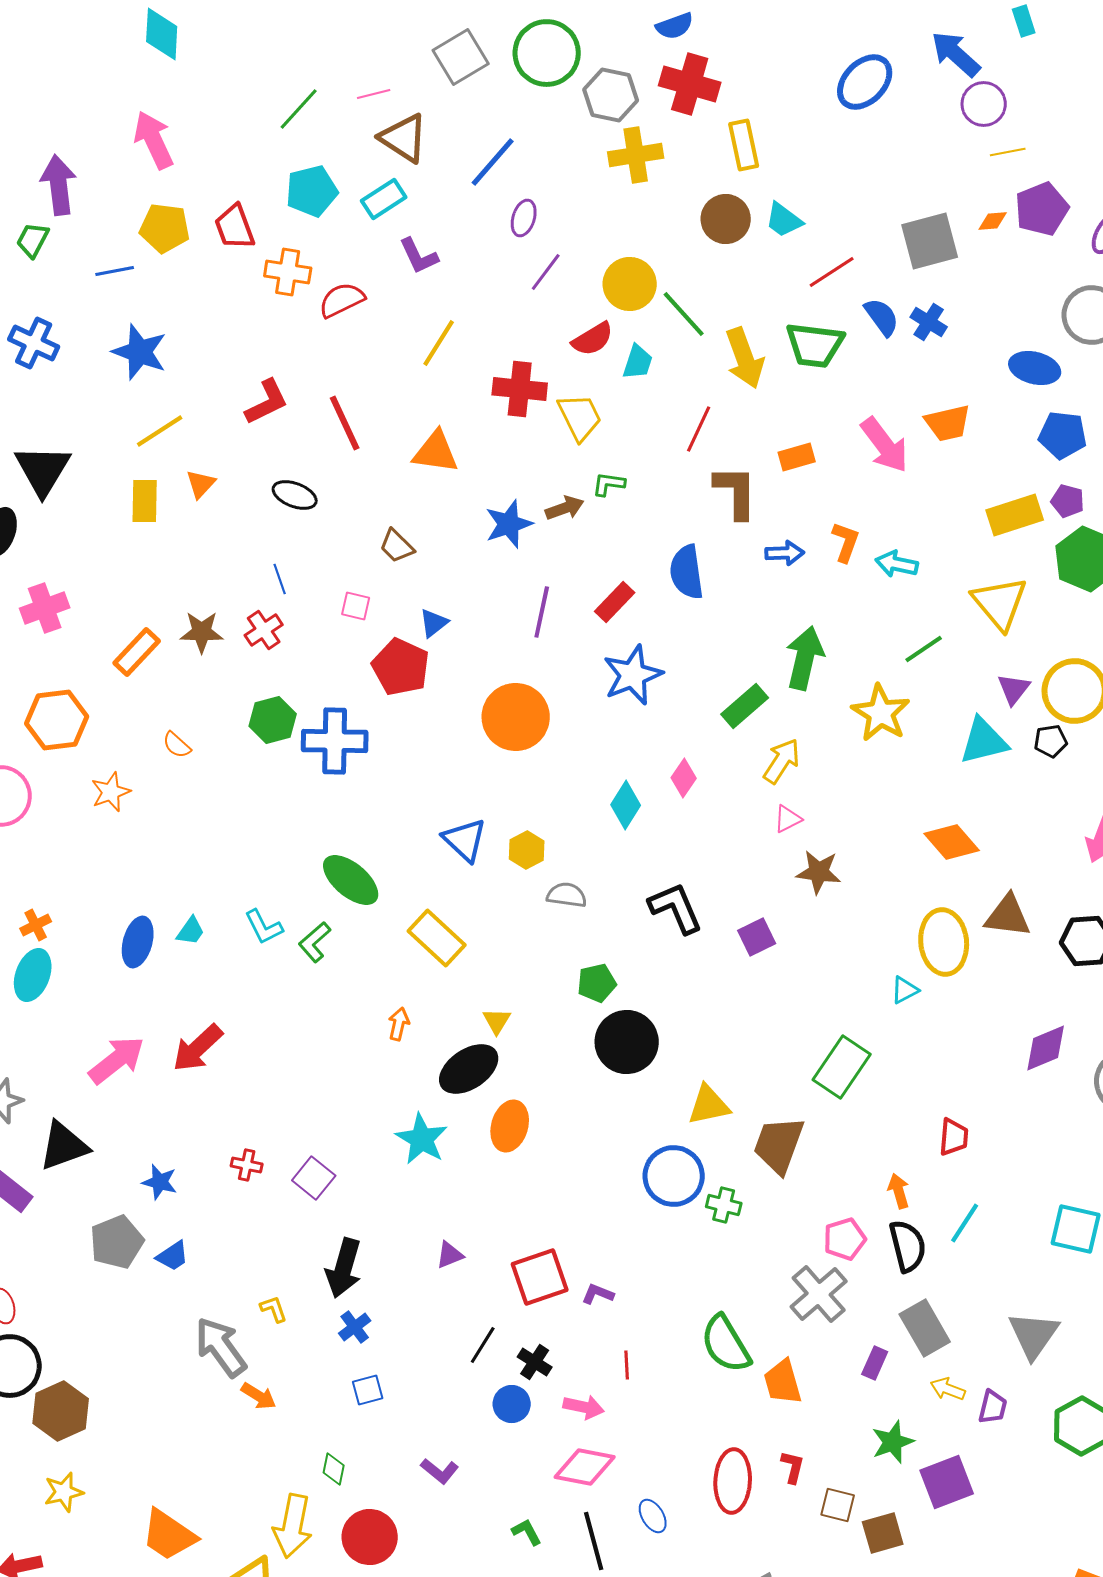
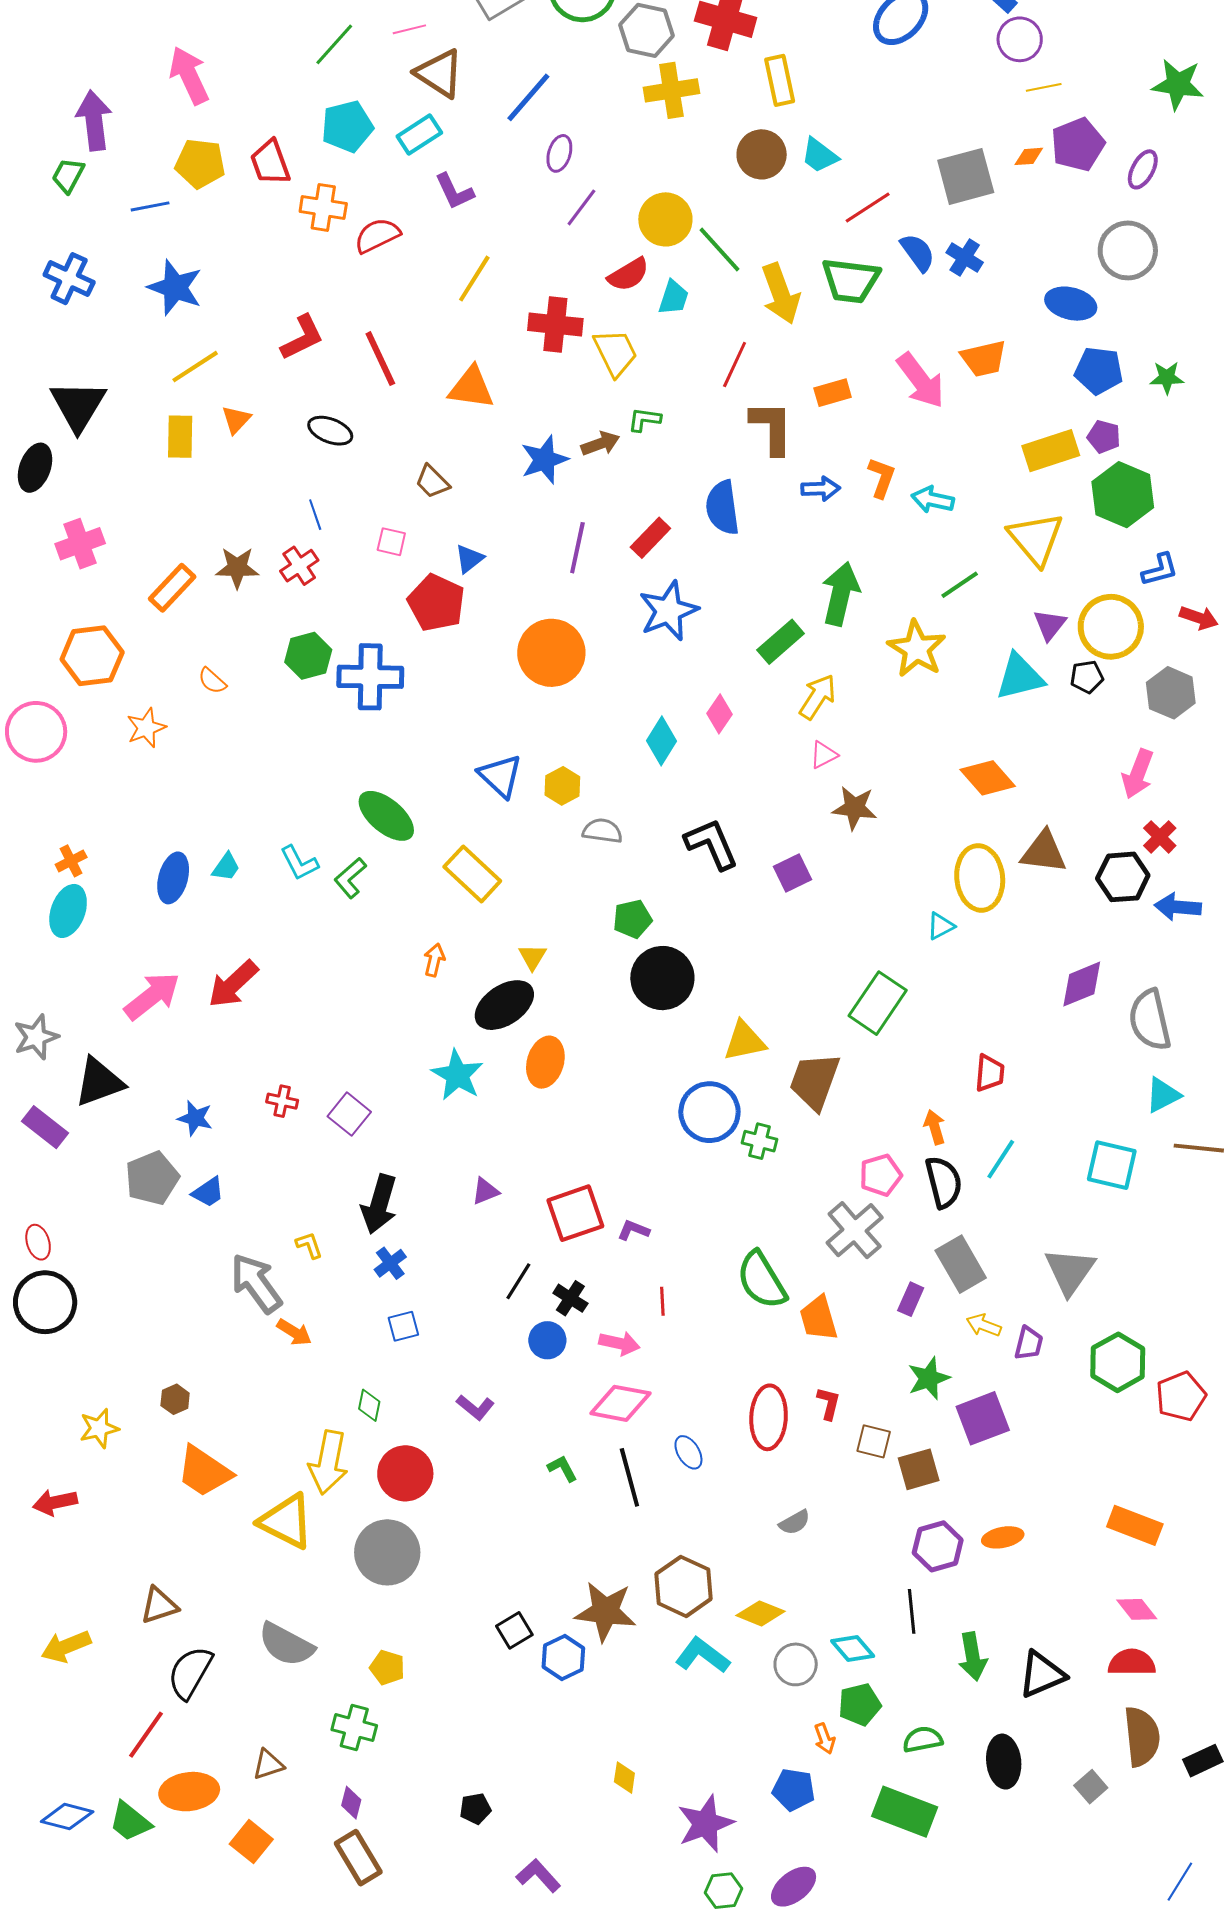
brown hexagon: (61, 1411) -> (175, 1399), moved, size x0.5

